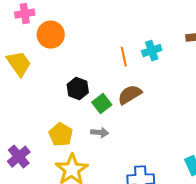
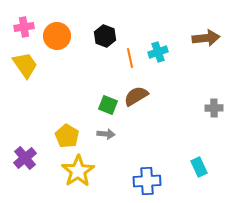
pink cross: (25, 14) -> (24, 27), moved
black hexagon: (78, 89) -> (105, 36), moved
green square: (102, 104) -> (108, 105), turned -30

